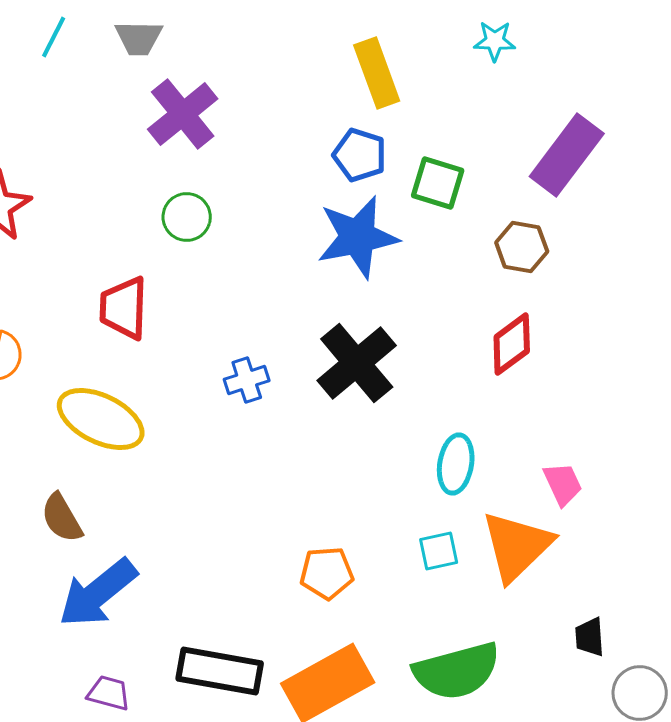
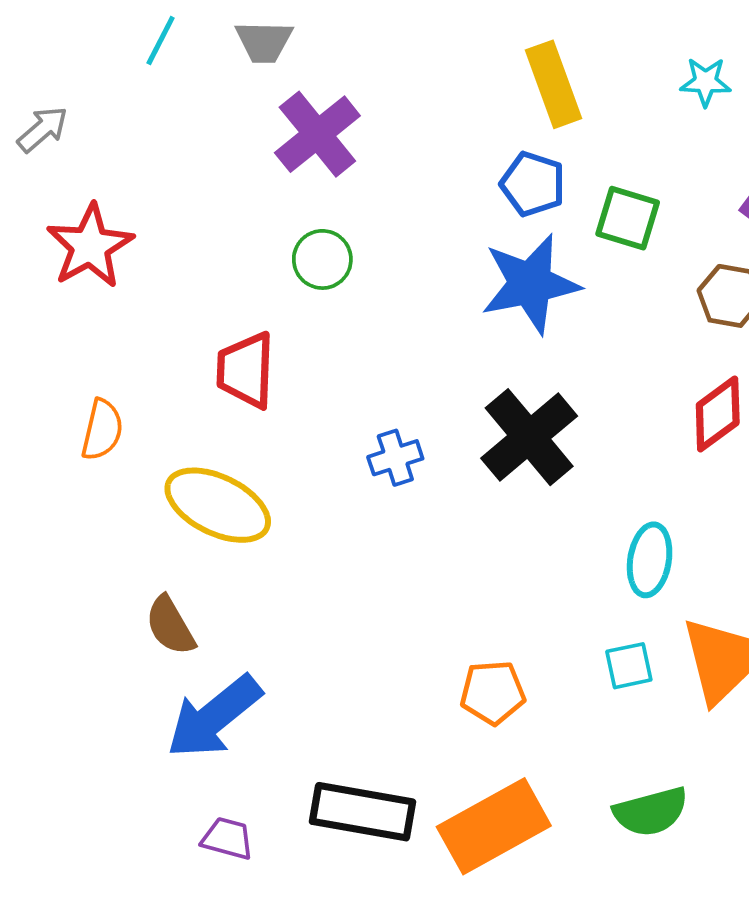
cyan star: (495, 41) -> (706, 82), moved
green semicircle: (457, 671) -> (651, 812), size x0.7

